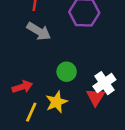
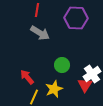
red arrow: (22, 87) -> (27, 77), turned -112

